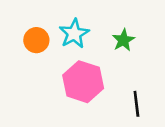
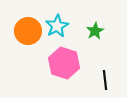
orange circle: (36, 40) -> (28, 31), size x1.4

